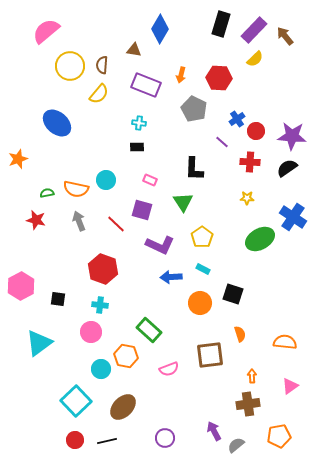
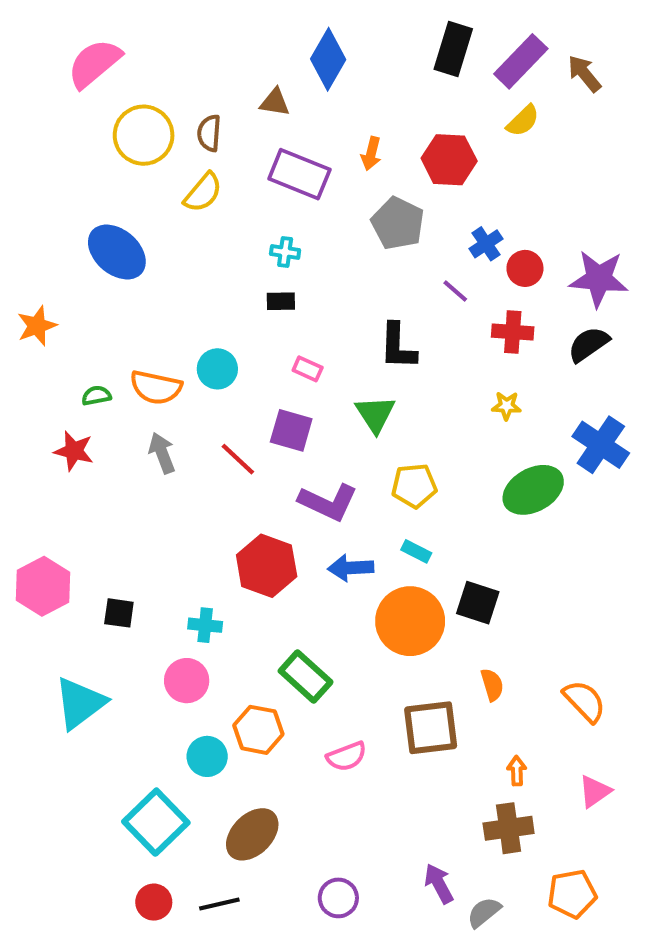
yellow pentagon: (202, 237) -> (414, 486), turned 30
red hexagon: (103, 269) -> (267, 566), moved
orange circle: (200, 303) -> (410, 621), size x1.4
orange semicircle: (285, 342) -> (584, 701), turned 40

